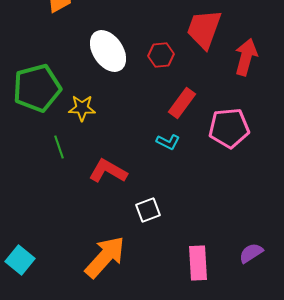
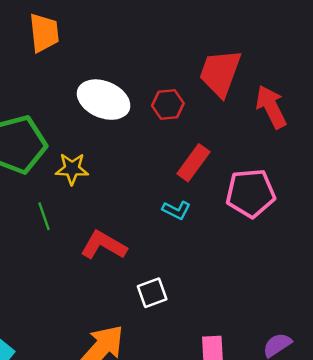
white ellipse: (108, 51) -> (104, 100), turned -33
red arrow: (246, 57) -> (271, 107), turned -42

